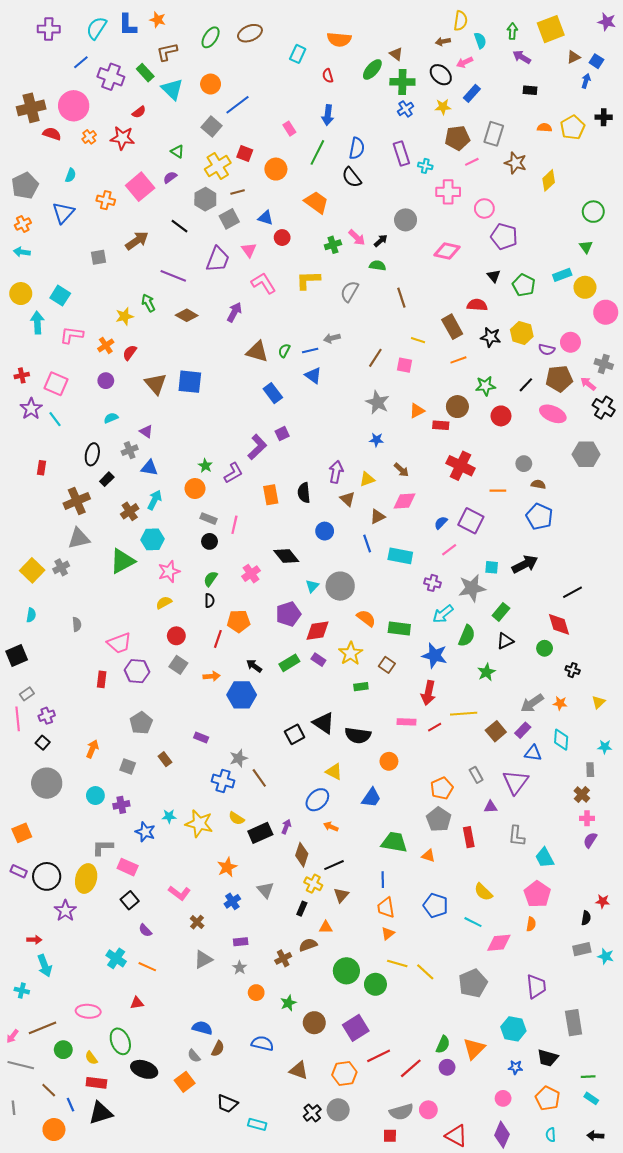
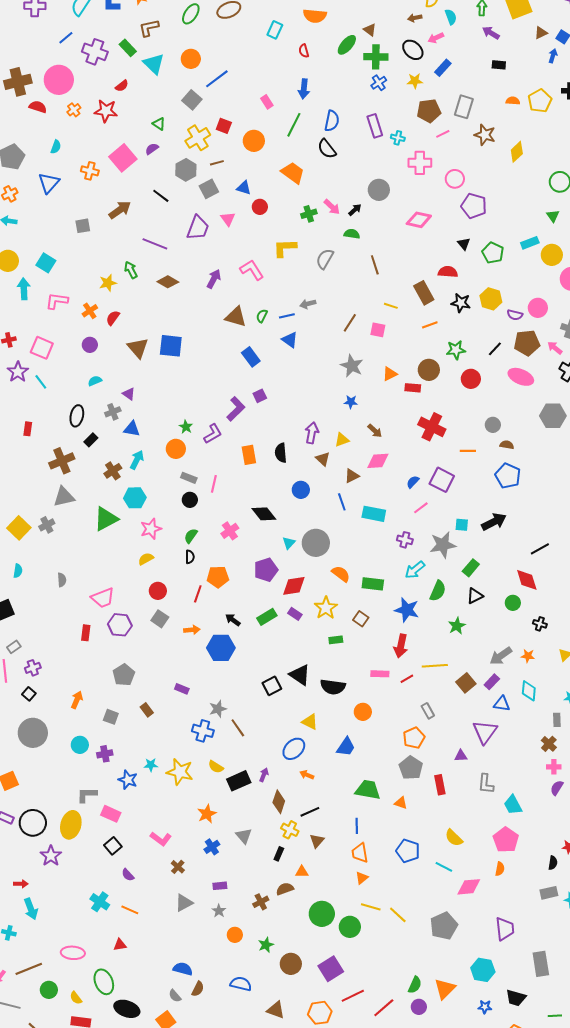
pink L-shape: (263, 283) -> (252, 270), moved
gray rectangle: (476, 775) -> (428, 711), moved

